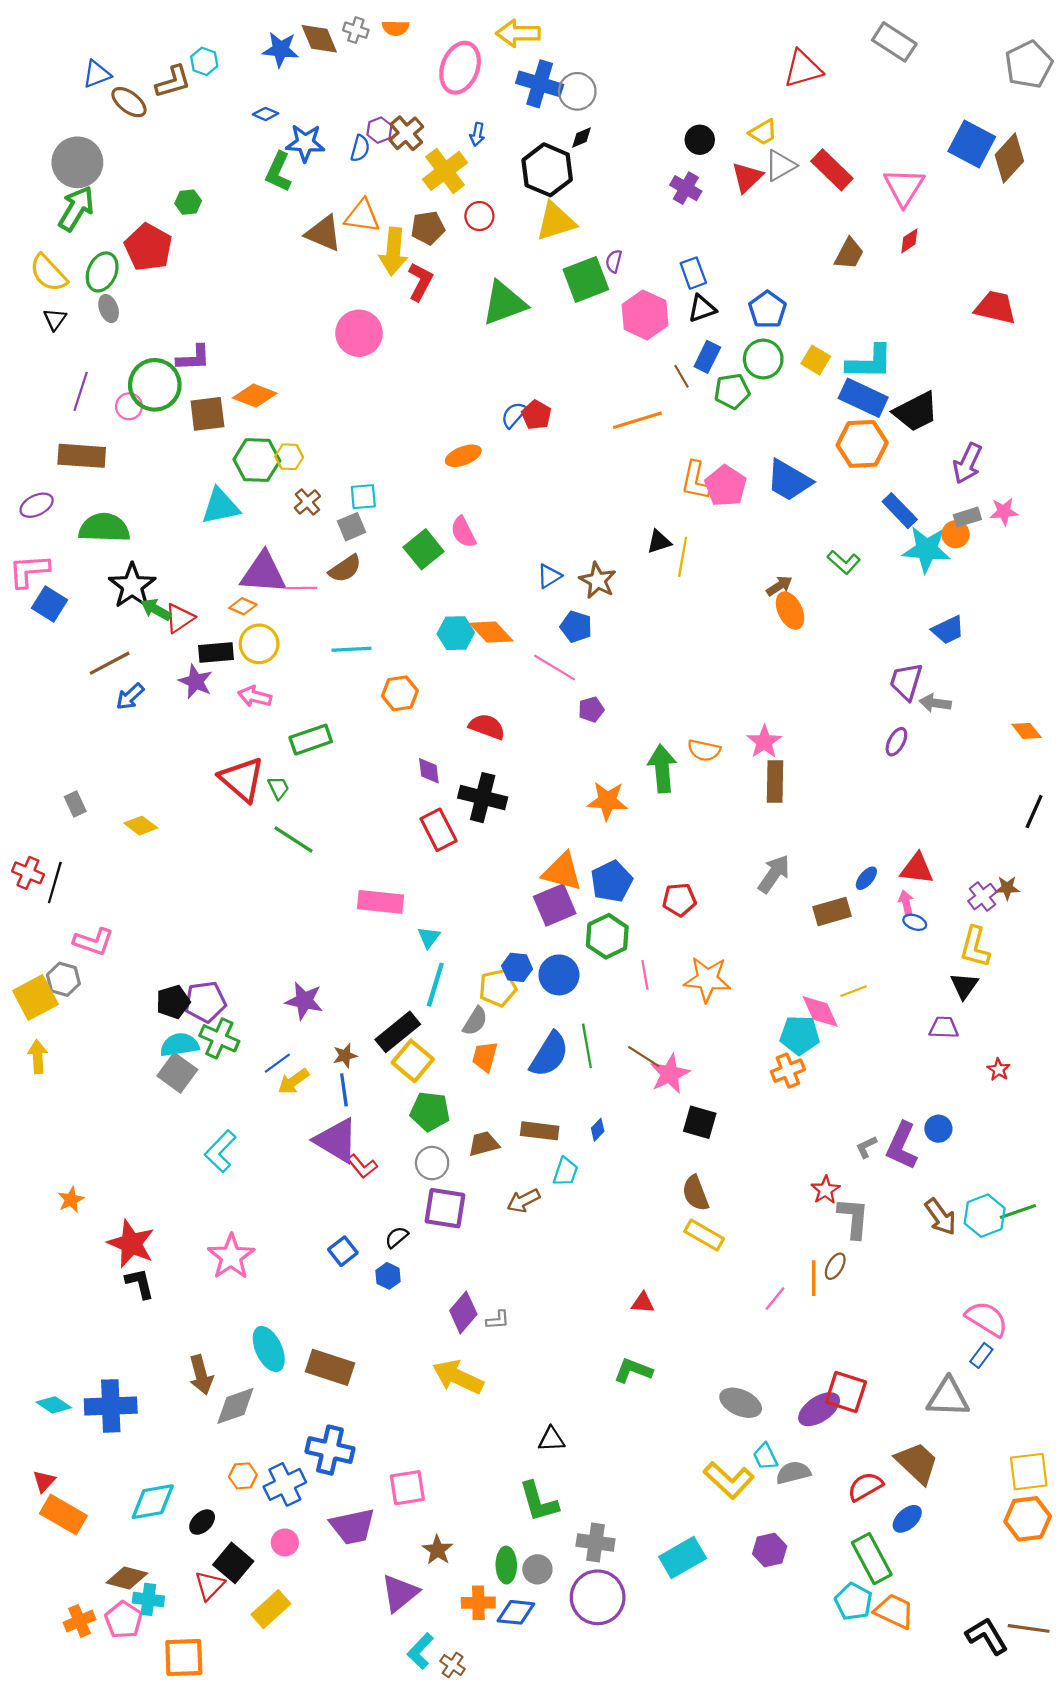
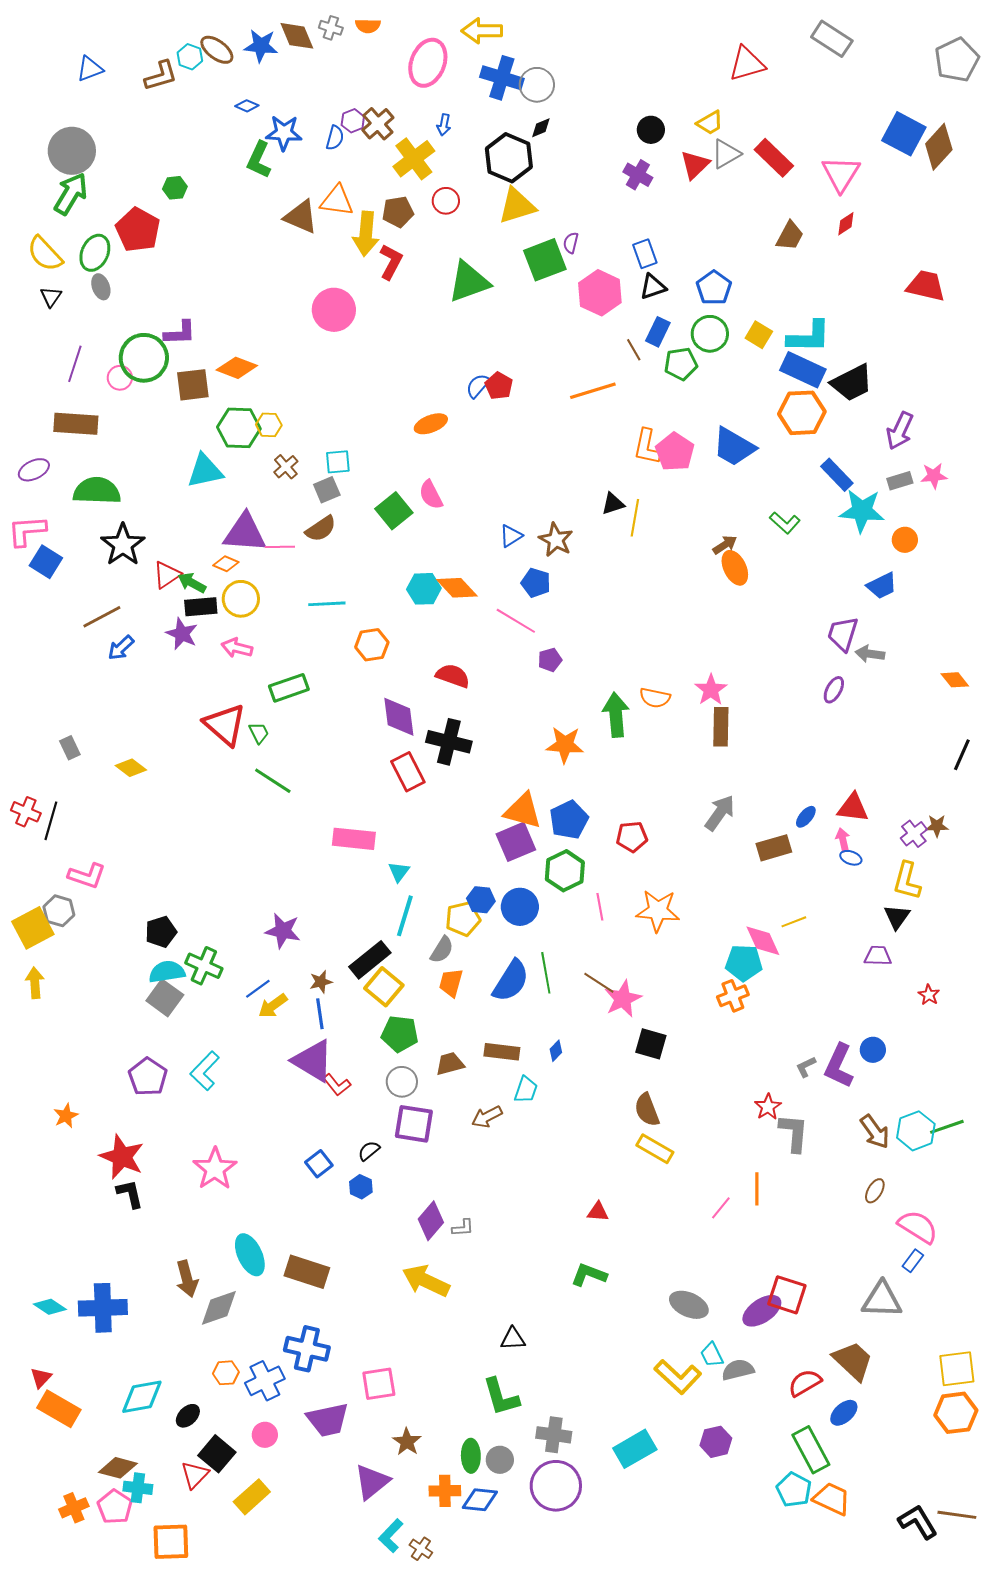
brown ellipse: (129, 102) -> (217, 50), moved
orange circle: (956, 534) -> (905, 540), moved
green arrow: (156, 609) -> (192, 583), moved
purple diamond: (429, 771) -> (399, 717), size x1.6
purple pentagon: (205, 1002) -> (148, 1077), moved, turned -30
brown ellipse: (835, 1266) -> (875, 1191), moved

